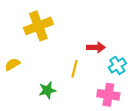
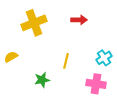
red arrow: (96, 47) -> (79, 20), moved

